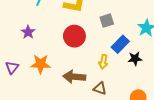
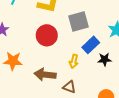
gray square: (107, 21) -> (79, 21), size x1.5

